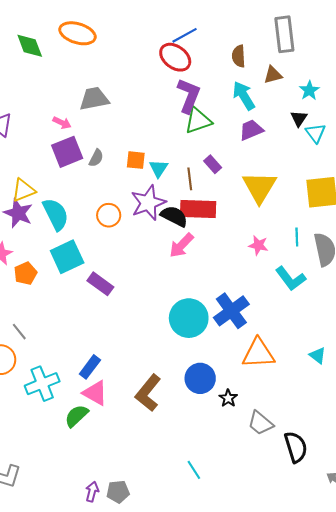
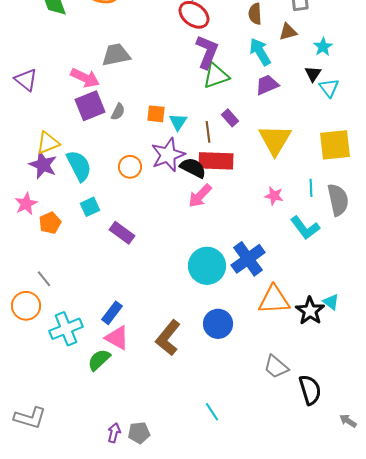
pink arrow: (62, 123) -> (85, 78), size x1.6
cyan square: (67, 257) -> (90, 207), size x0.6
black star: (228, 398) -> (310, 311), moved, size x1.6

